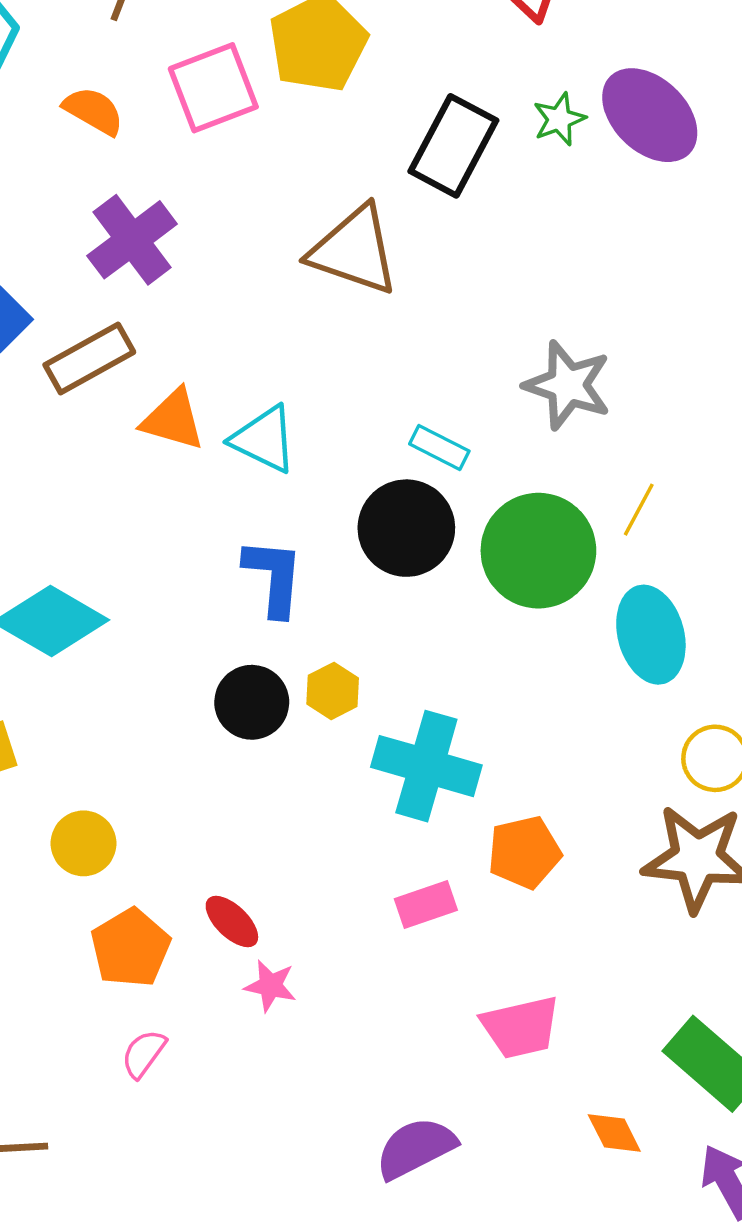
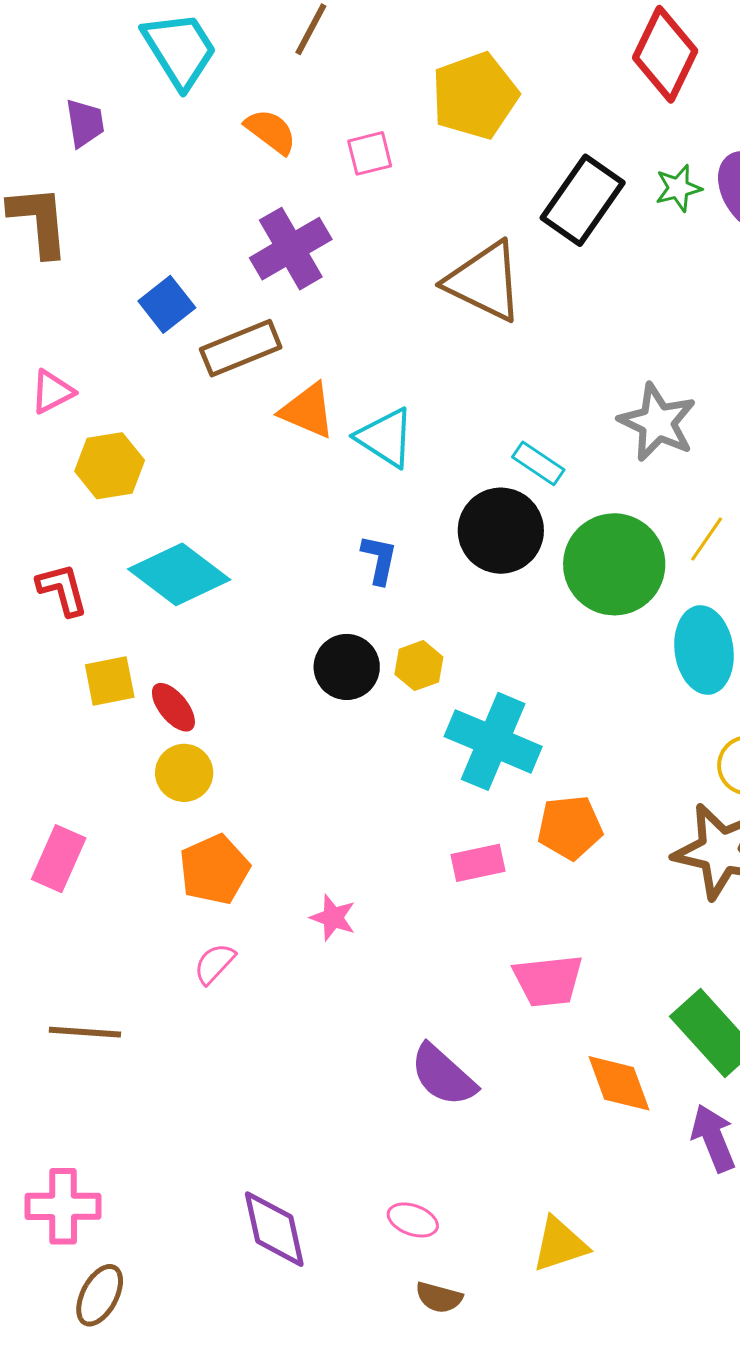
pink square: (213, 88) -> (370, 153), moved, size x0.6
blue L-shape: (274, 577) -> (379, 559), size x0.7
red ellipse: (232, 921) -> (173, 707), moved
orange diamond: (614, 1133) -> (619, 1083), size x1.4
purple semicircle: (416, 1148) -> (443, 1075), turned -118

